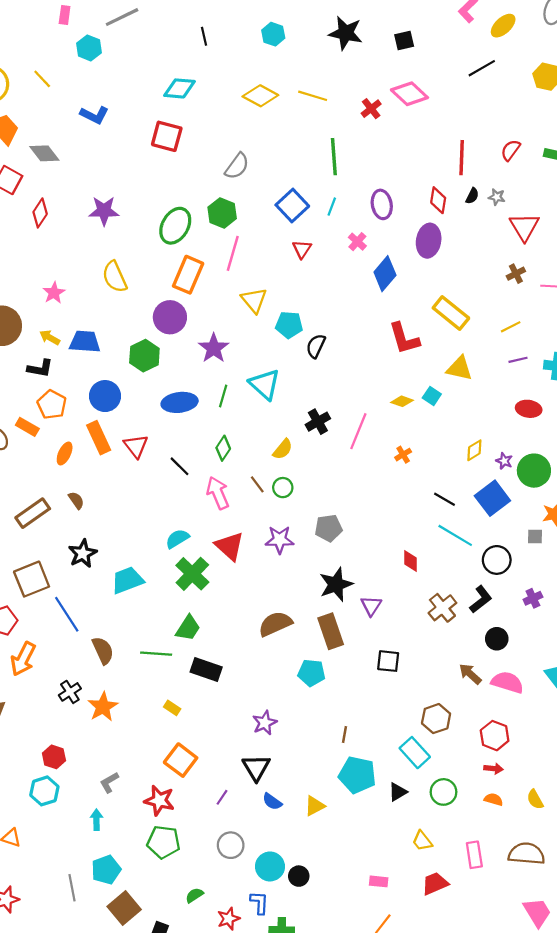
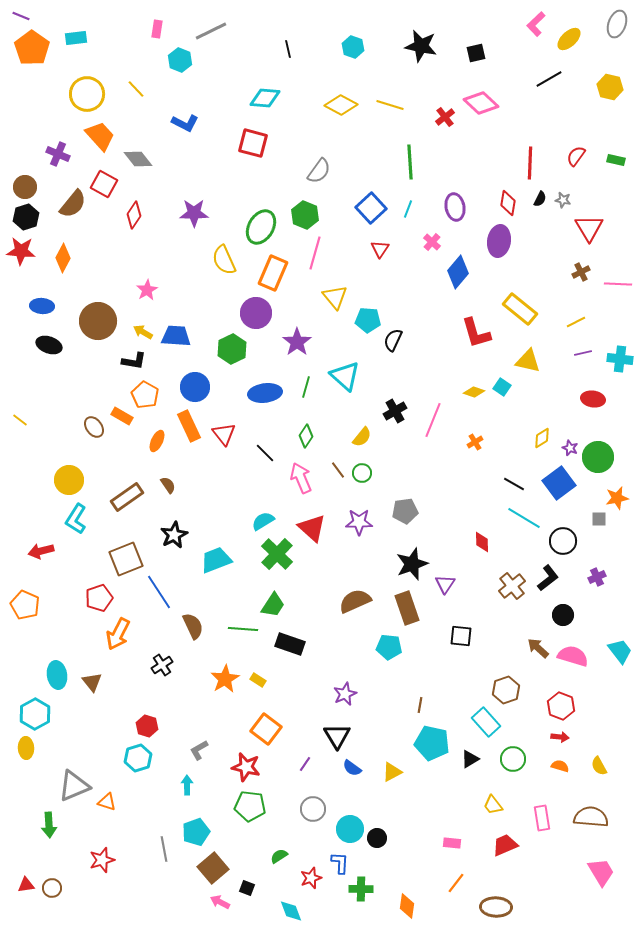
yellow semicircle: (115, 277) -> (224, 260), moved
orange star: (103, 707) -> (225, 679), moved

